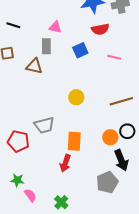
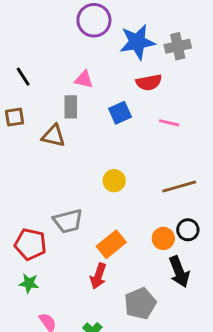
black line: (13, 25) -> (23, 77), turned 40
orange rectangle: (74, 141) -> (111, 244), turned 48
green star: (17, 180) -> (29, 283), moved
gray pentagon: (107, 182) -> (140, 303), moved

